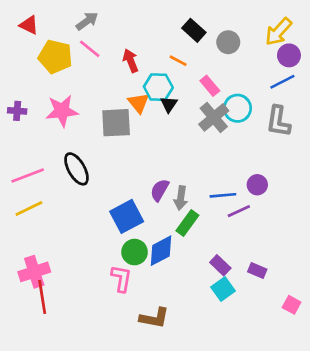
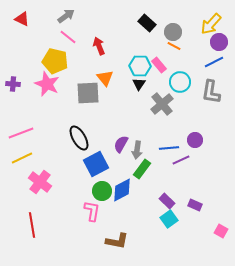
yellow pentagon: (55, 57) -> (55, 61), moved
orange line: (178, 61) -> (174, 46), moved
cyan hexagon: (158, 87) -> (140, 66), moved
black triangle: (169, 104) -> (139, 84), moved
pink star: (62, 111) -> (47, 84), turned 30
gray cross: (214, 117) -> (162, 104), moved
black ellipse: (76, 169) -> (79, 138), moved
pink cross: (34, 272) -> (40, 182), moved, turned -35

